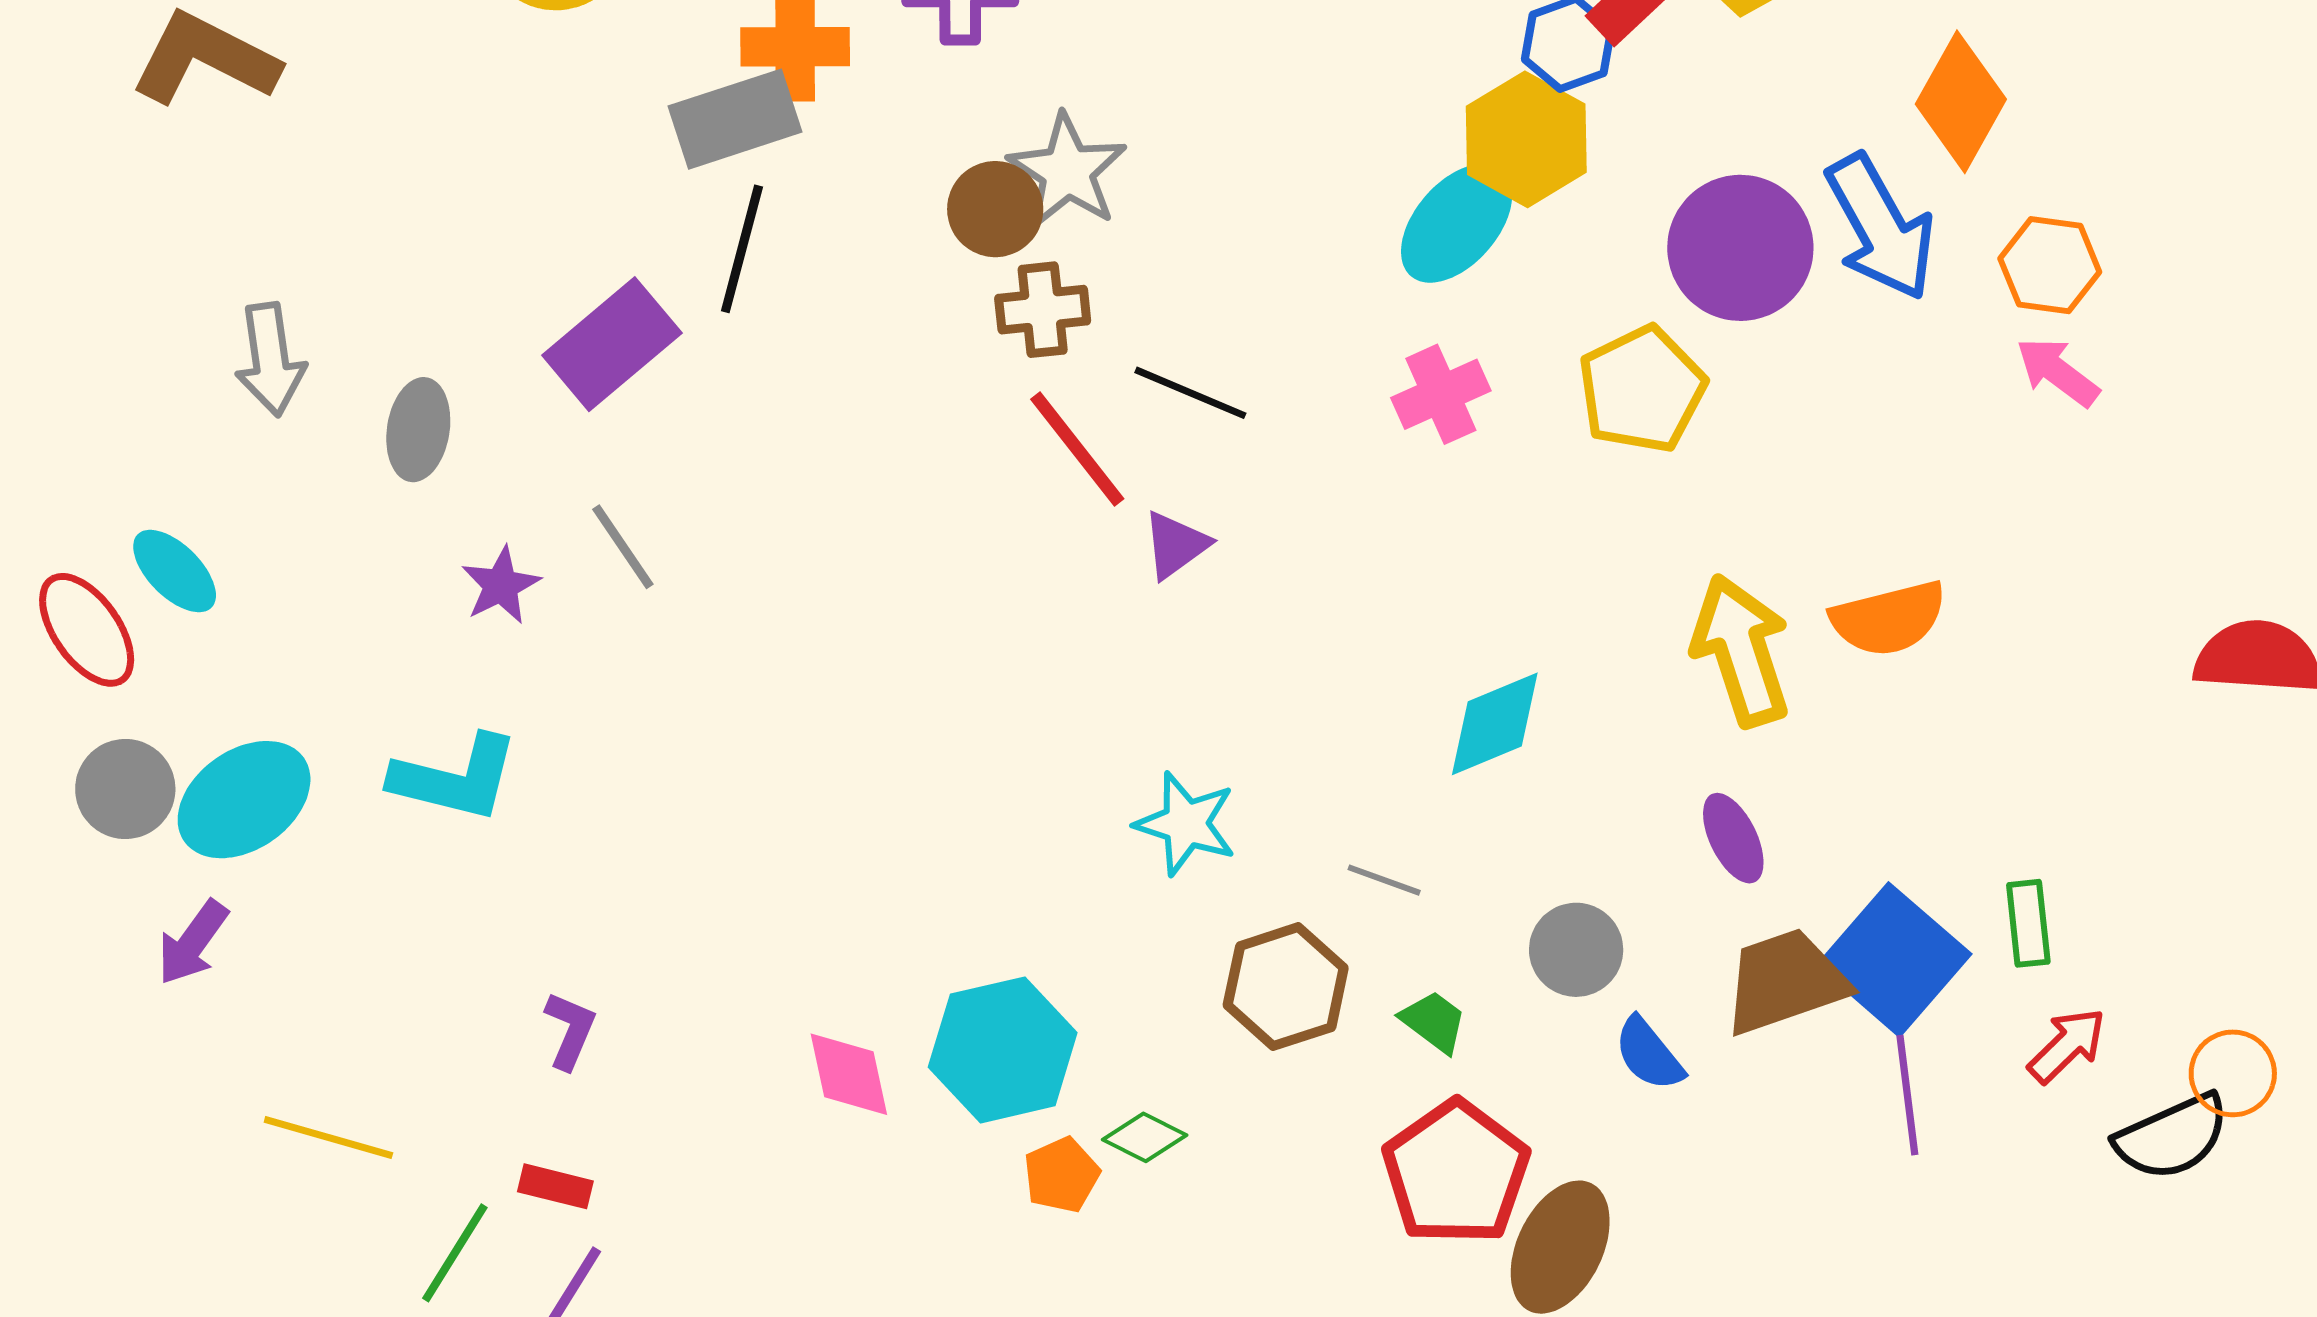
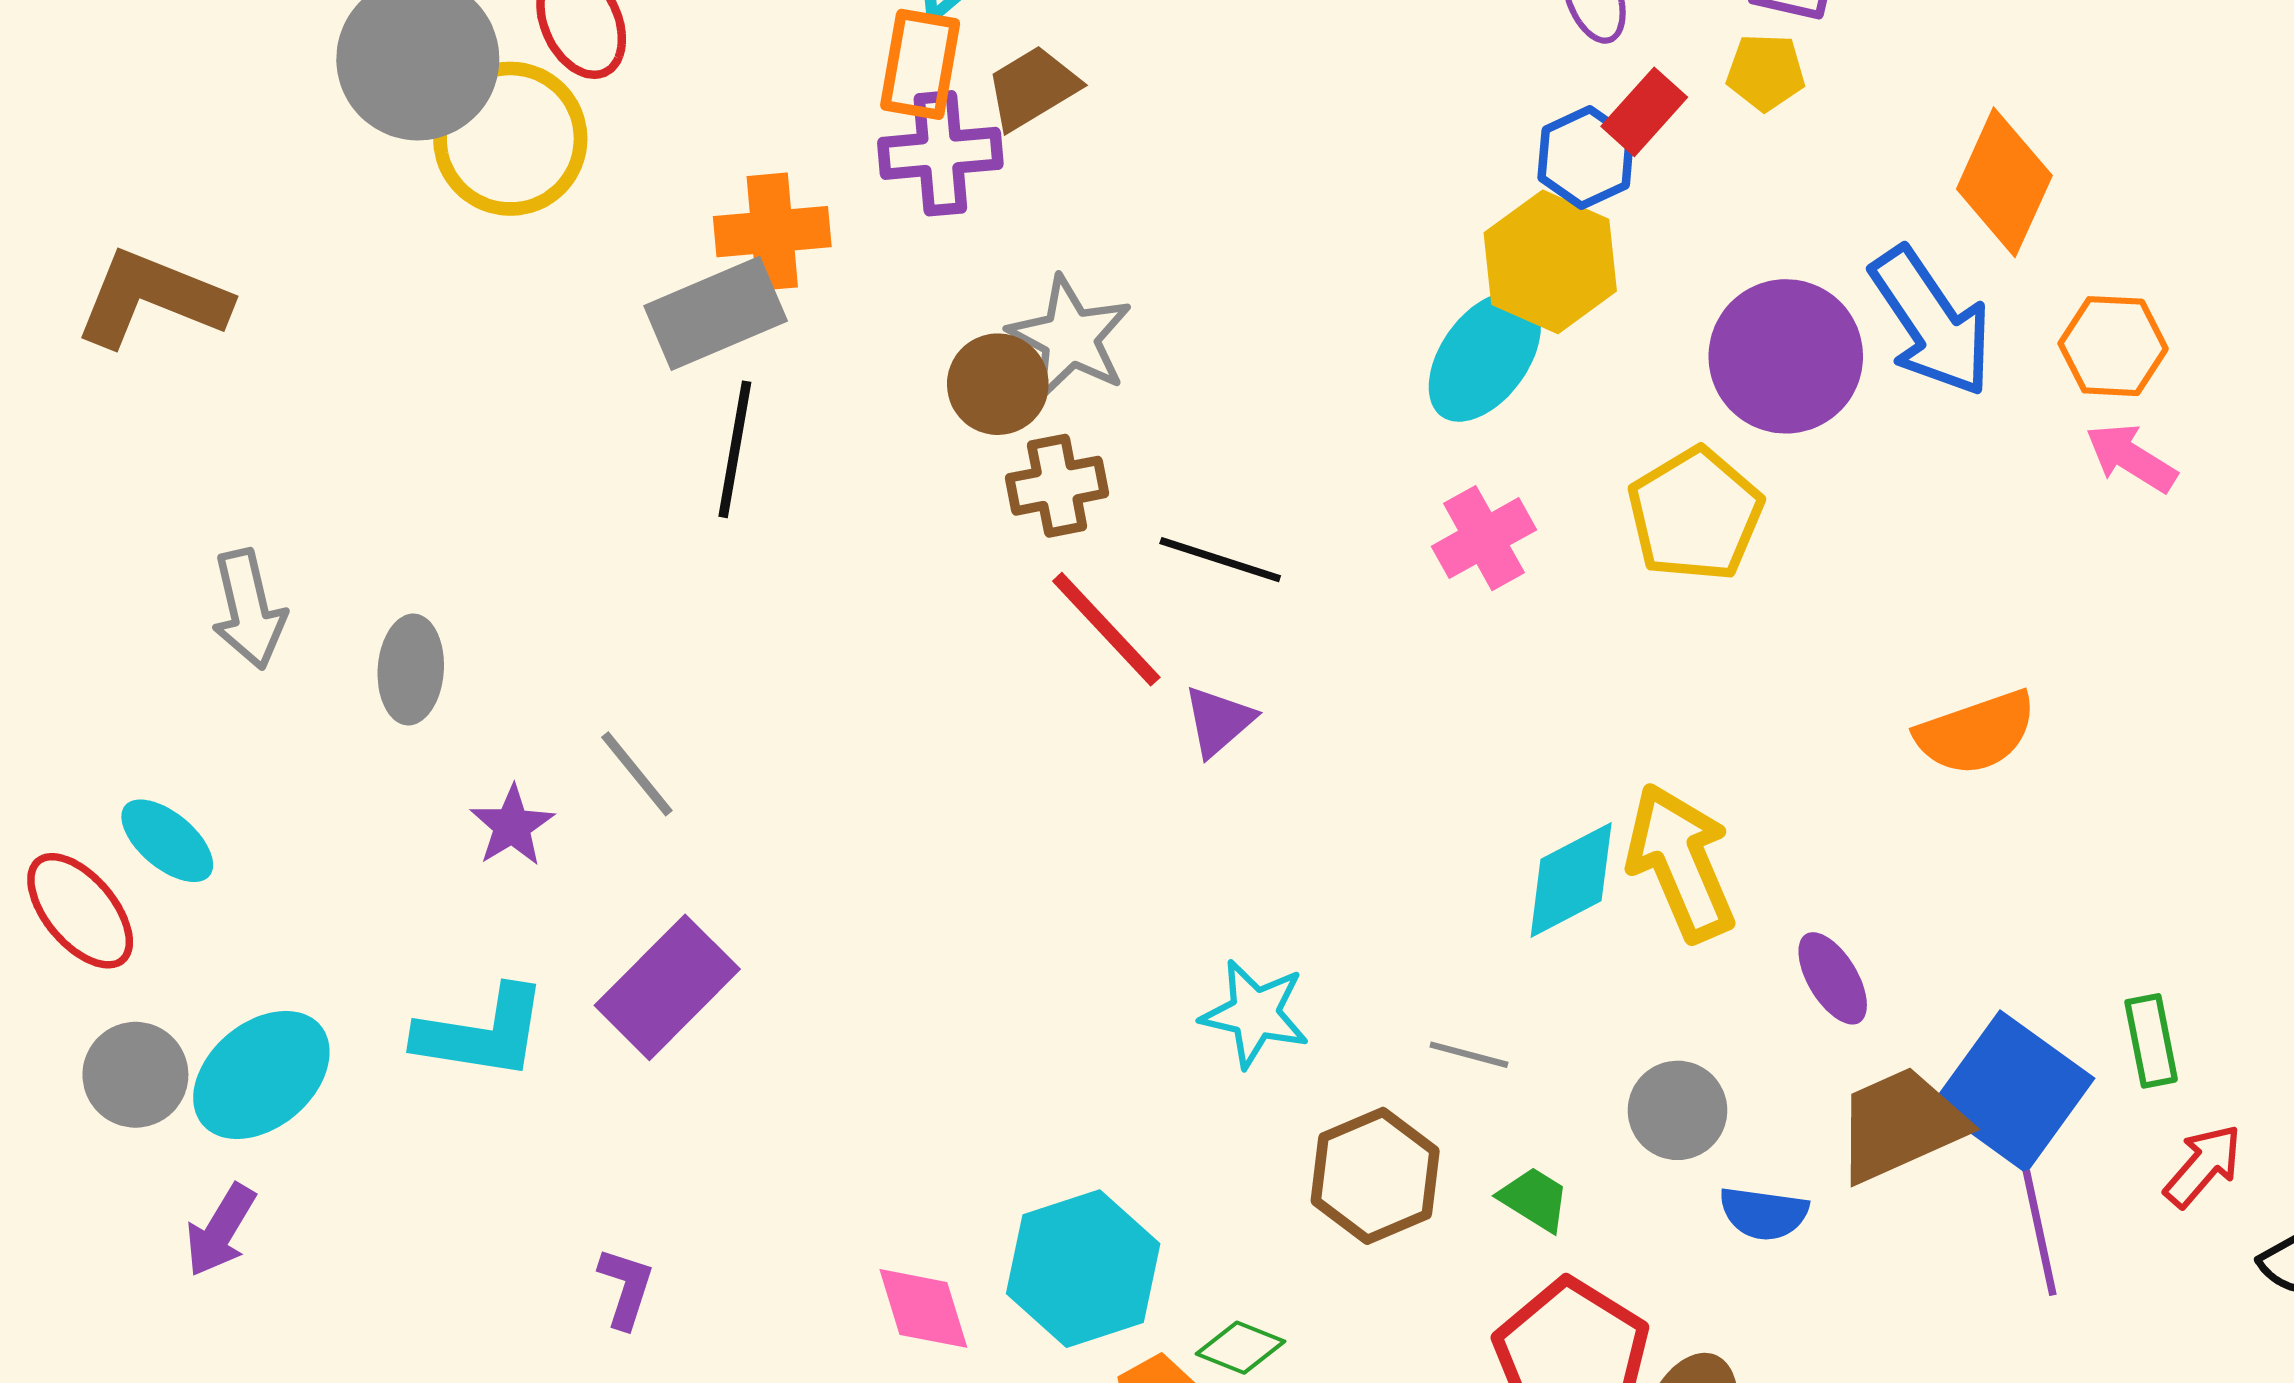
purple rectangle: (612, 344) -> (667, 987), moved
yellow arrow: (1741, 650) -> (1681, 862), moved
blue semicircle: (1649, 1054) -> (1764, 1213), turned -38

